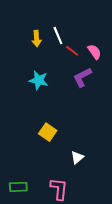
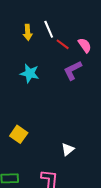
yellow square: (48, 132) -> (19, 134), moved

